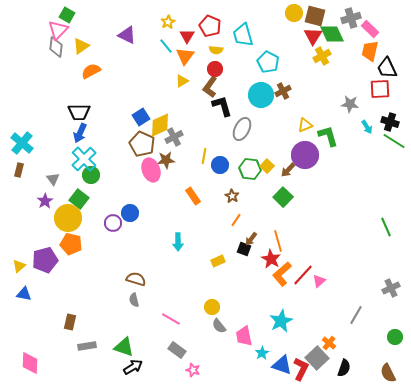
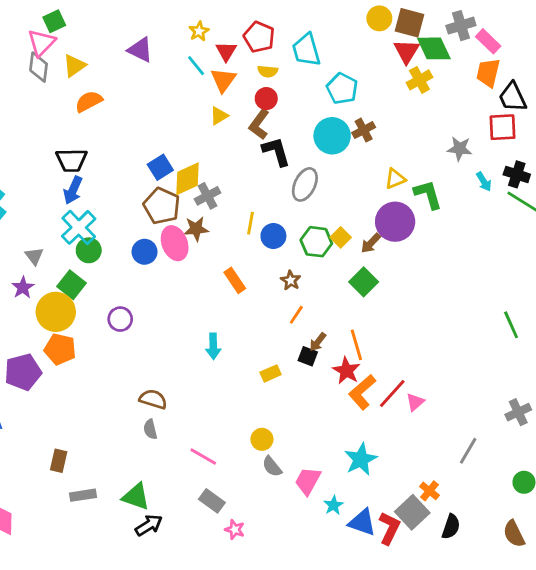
green square: (67, 15) -> (54, 21), turned 35
blue circle: (130, 213) -> (145, 252), moved
pink trapezoid: (244, 336) -> (308, 481), turned 40

